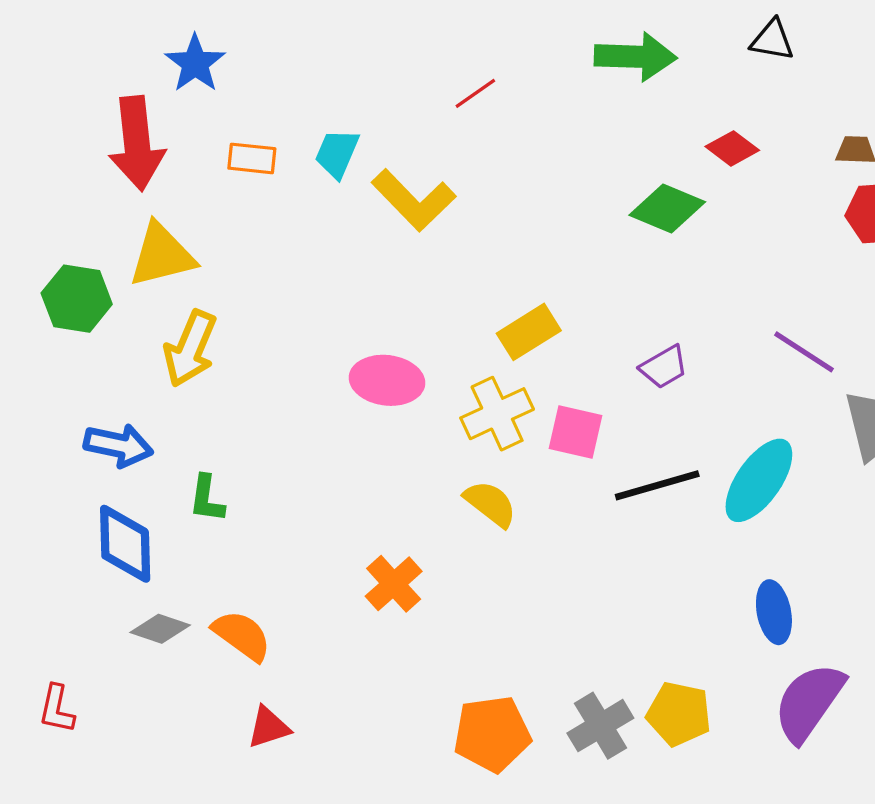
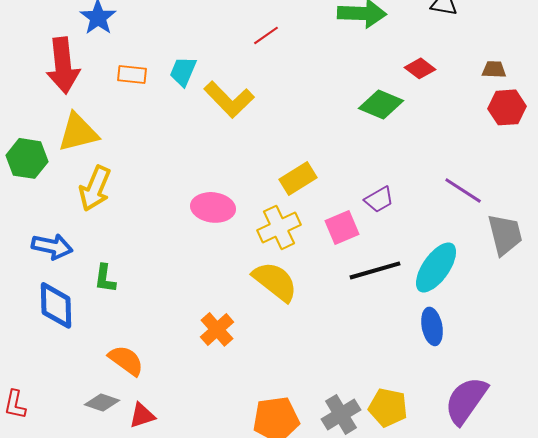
pink square: (575, 432) -> (342, 227), moved, turned -36
yellow semicircle: (490, 504) -> (275, 281), size x1.4
blue ellipse: (774, 612) -> (432, 326), moved
gray diamond: (160, 629) -> (102, 402), moved

